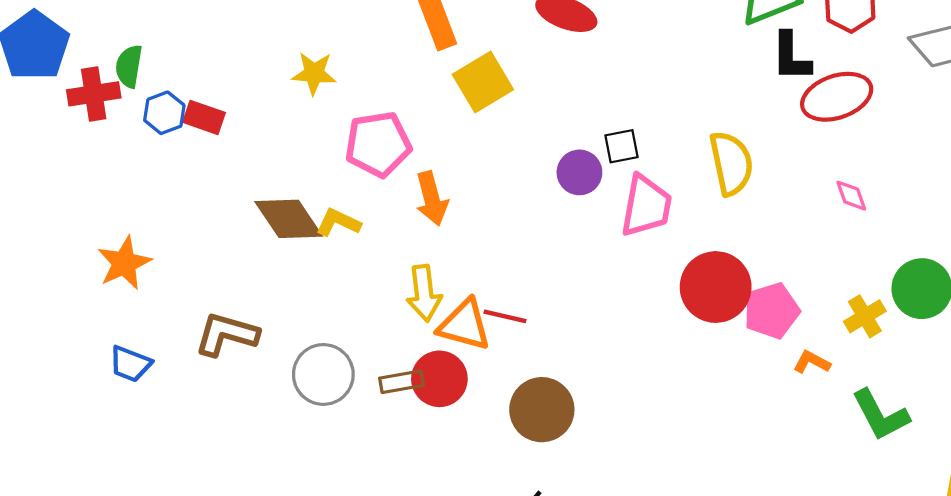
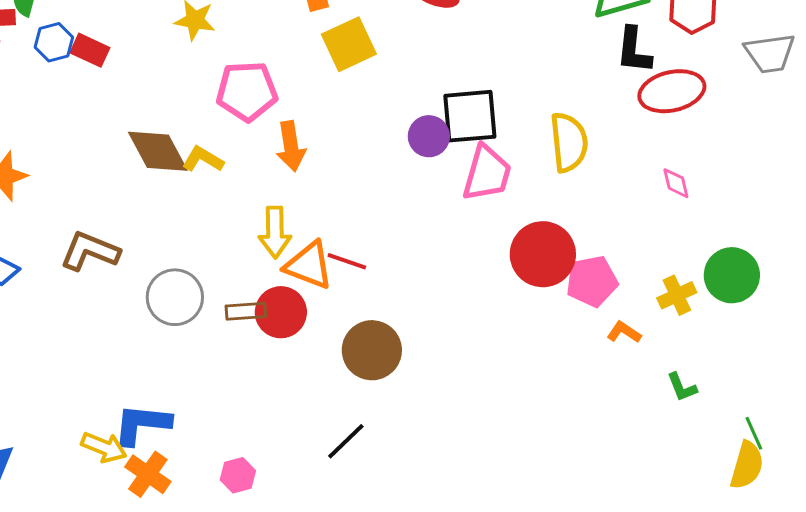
black square: (621, 146) -> (470, 116), size x1.8
green L-shape: (880, 415) -> (682, 387), size x0.6

